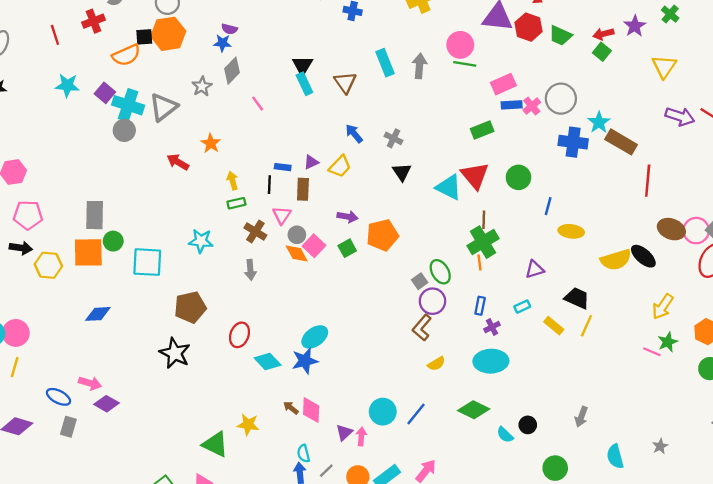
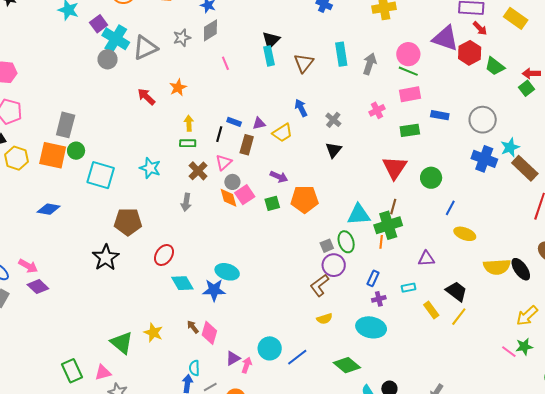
pink rectangle: (503, 84) -> (410, 94), moved
pink cross: (532, 106) -> (377, 110), moved
cyan triangle: (449, 187) -> (359, 214), moved, turned -45
cyan ellipse: (315, 337) -> (227, 272), turned 40

